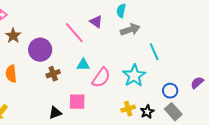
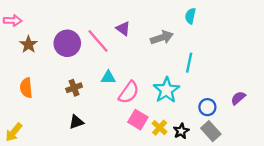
cyan semicircle: (121, 11) -> (190, 16), moved
purple circle: (40, 50) -> (67, 43), moved
cyan line: (154, 52) -> (189, 63), turned 36
pink square: (77, 102) -> (138, 120), moved, turned 30
yellow cross: (128, 109) -> (160, 128), turned -32
black triangle: (55, 113) -> (76, 122), moved

